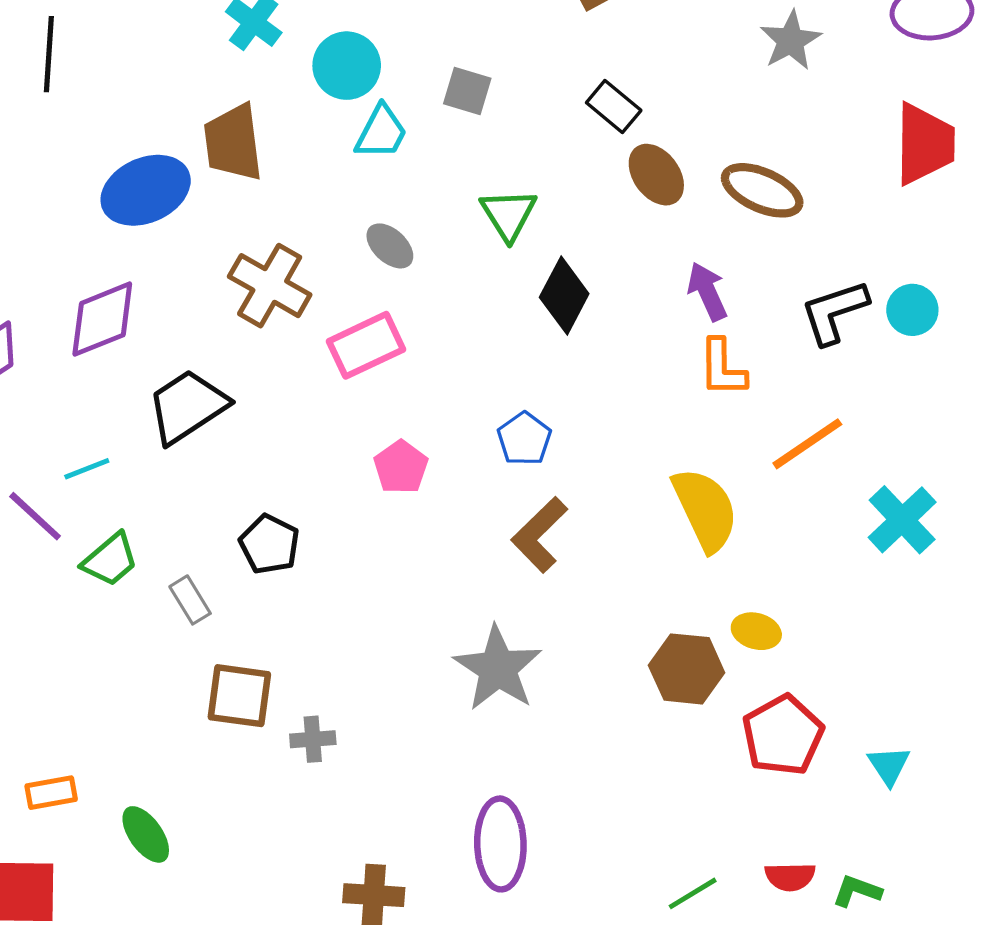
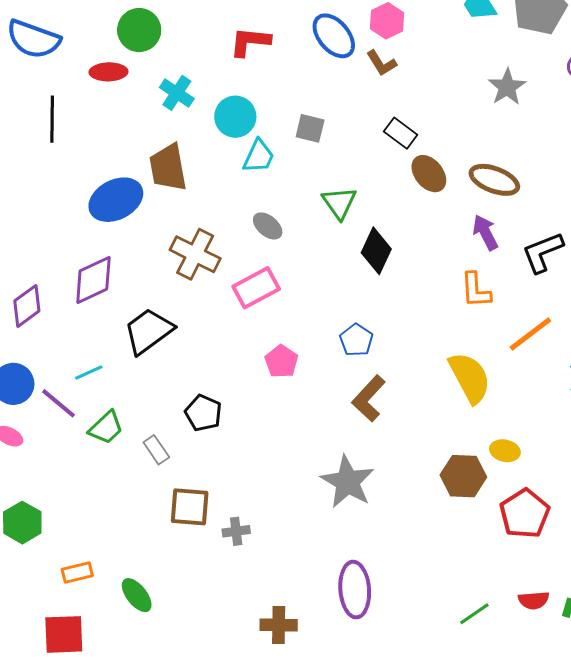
purple arrow: (707, 291) -> (485, 232), moved

